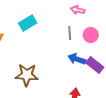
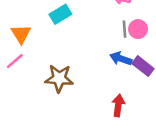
gray line: (70, 33) -> (124, 29), moved

